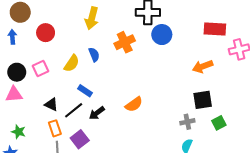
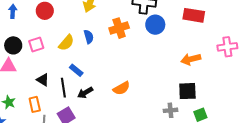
red rectangle: (215, 29) -> (194, 15), moved
black line: (74, 110) -> (63, 88), turned -66
orange rectangle: (55, 128) -> (35, 104), moved

